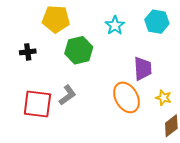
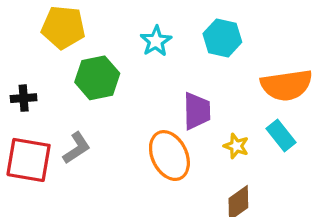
black cross: (28, 52) -> (24, 98), moved
yellow star: (163, 98) -> (236, 146), moved

